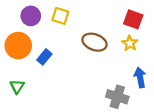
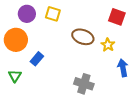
yellow star: (130, 43) -> (108, 45), moved
blue rectangle: (44, 57) -> (37, 59), moved
gray cross: (117, 97) -> (84, 84), moved

